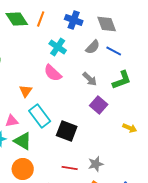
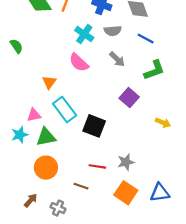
gray semicircle: (93, 47) -> (113, 31), moved, turned 42
gray arrow: (90, 79) -> (117, 59), moved
green triangle: (23, 141) -> (46, 137), turned -42

